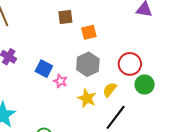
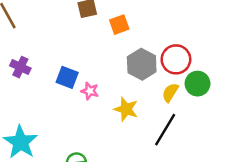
gray hexagon: (88, 64) -> (142, 64), moved
yellow semicircle: (110, 90) -> (170, 93), moved

